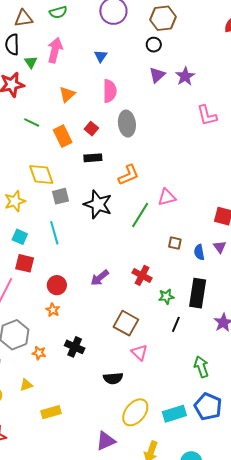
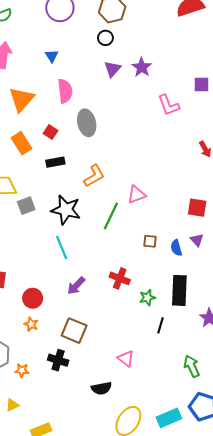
orange triangle: (67, 94) -> (21, 99), size x1.5
cyan line: (54, 233) -> (62, 247), moved
brown square: (126, 323) -> (74, 331), moved

